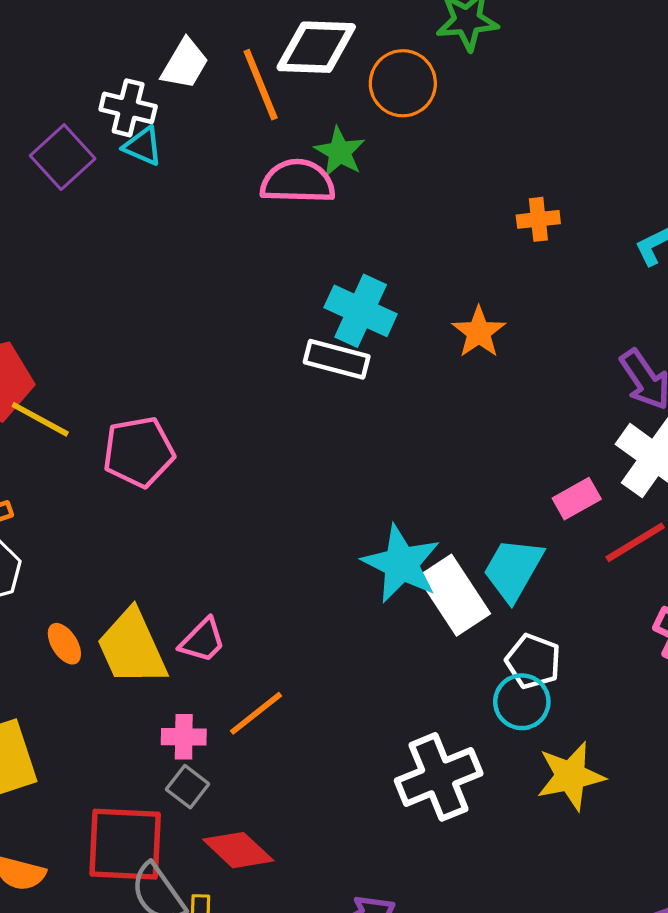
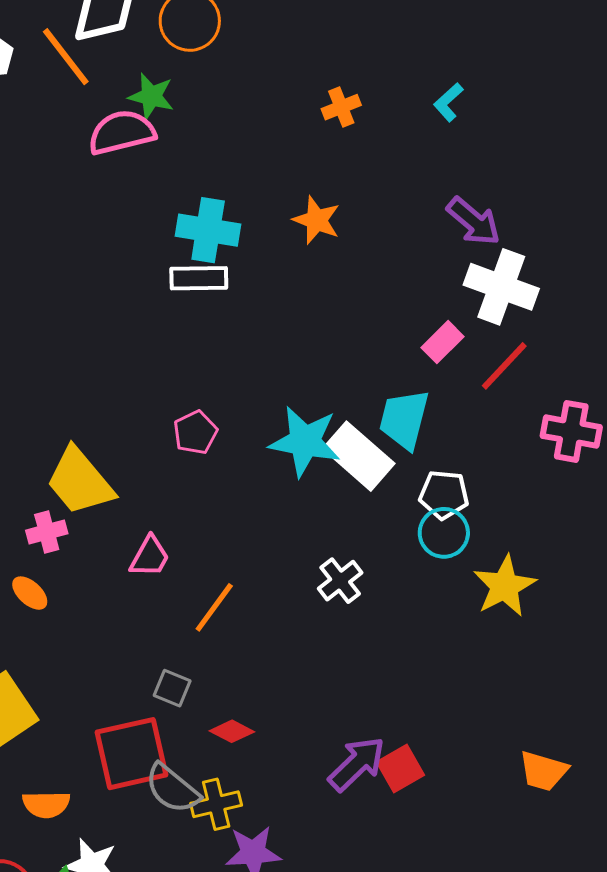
pink pentagon: (139, 452) -> (195, 432), moved, size x0.7
yellow trapezoid: (132, 647) -> (80, 481), moved
pink cross: (184, 737) -> (47, 532), moved
white cross: (439, 777) -> (340, 581), moved, size x0.6
red diamond: (238, 850) -> (232, 731), size x0.7

